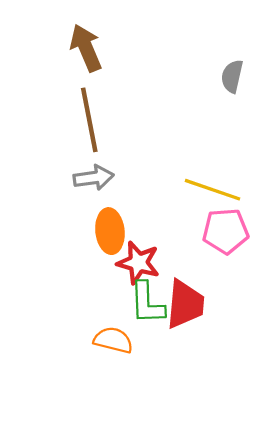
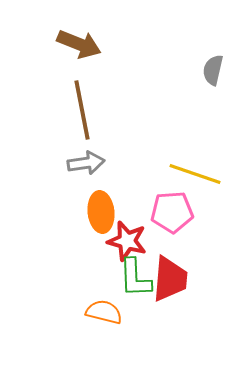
brown arrow: (86, 48) -> (79, 44), turned 135
pink pentagon: (226, 231) -> (172, 212), moved

